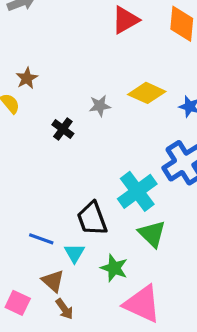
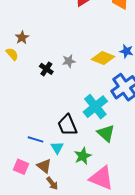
yellow diamond: (147, 93) -> (103, 58), moved
gray star: (100, 106) -> (69, 61), moved
green star: (114, 268) -> (83, 156), turned 30
pink square: (18, 303) -> (21, 167), moved

